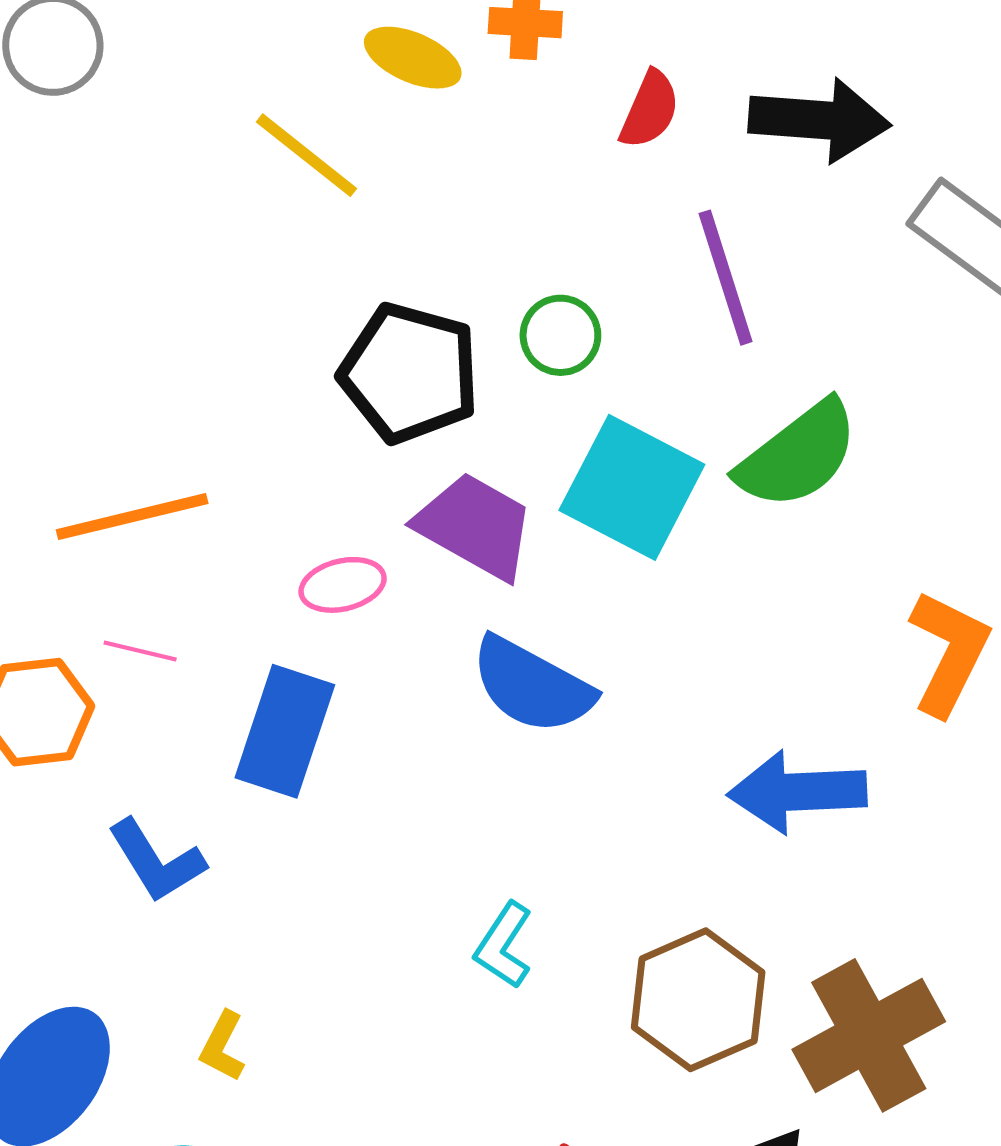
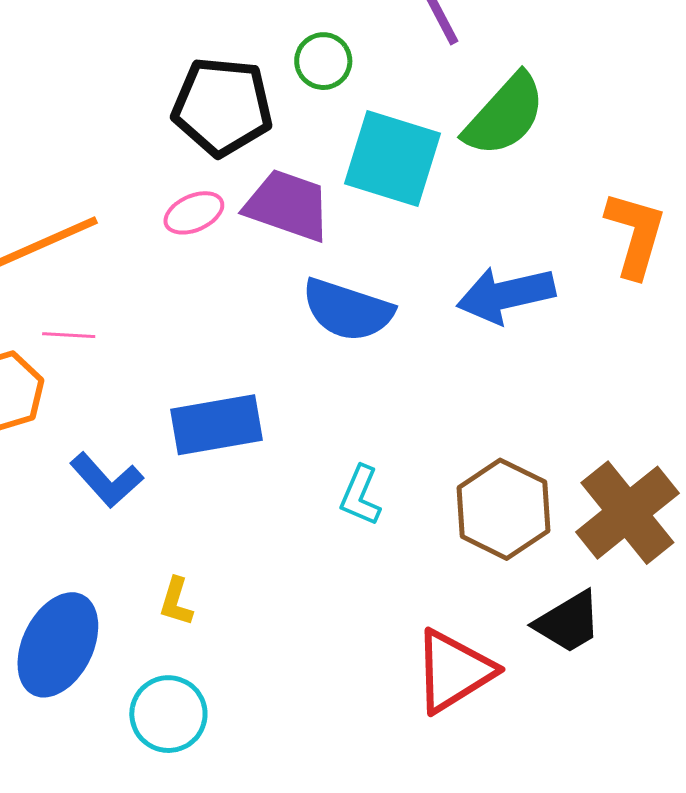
pink ellipse: (343, 585) -> (194, 213), moved
blue rectangle: (285, 731) -> (216, 425), moved, turned 72
blue arrow: (797, 792) -> (506, 295), moved

